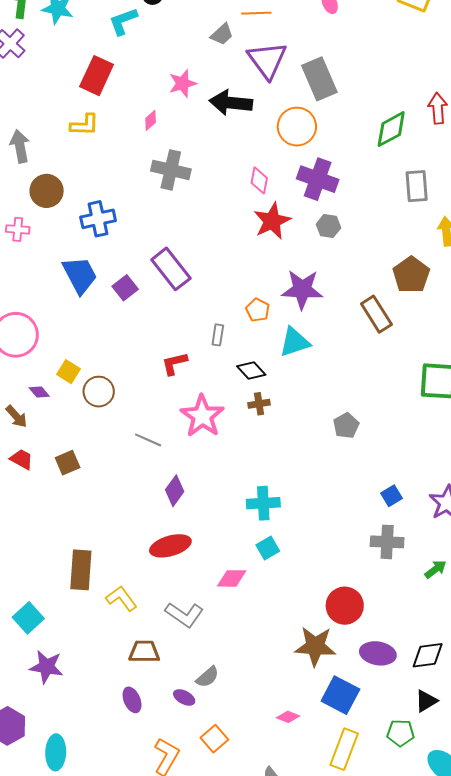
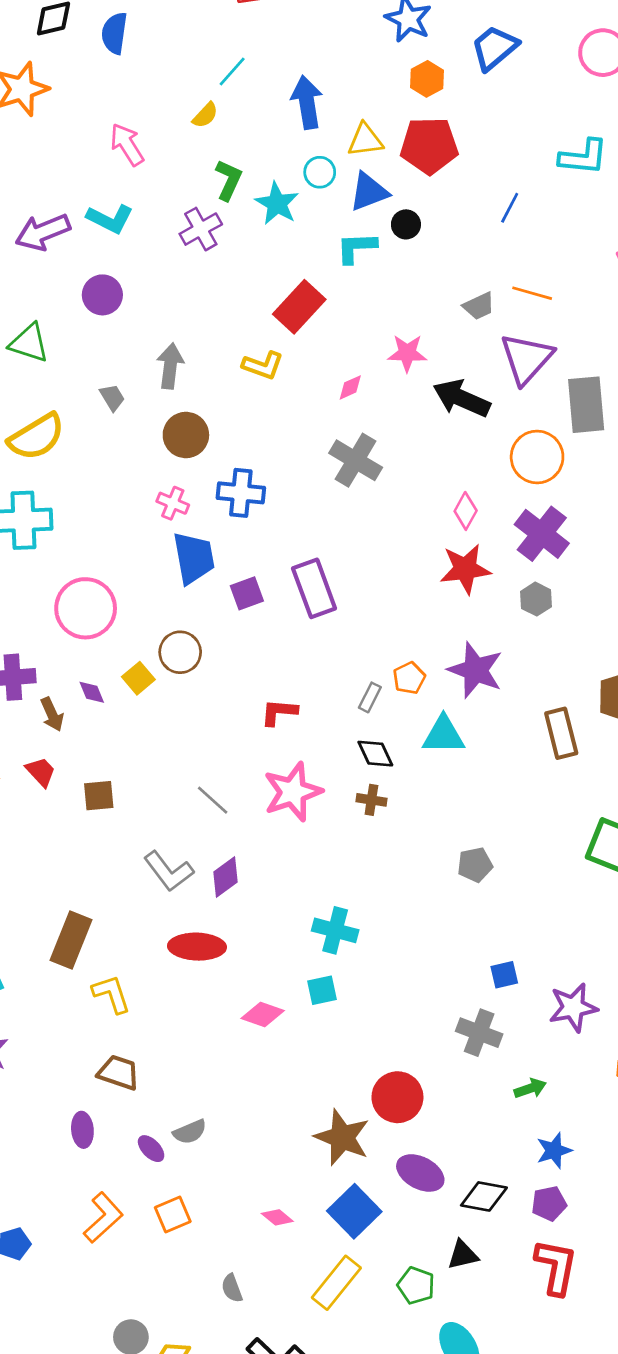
pink cross: (18, 229) -> (173, 503), moved
gray rectangle: (218, 335) -> (370, 697), moved
brown circle: (99, 392) -> (180, 652), moved
gray L-shape: (184, 615) -> (169, 871), moved

